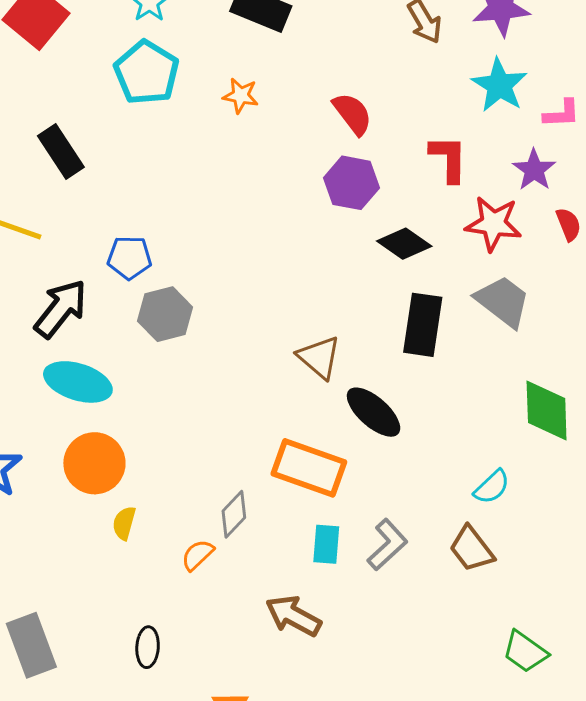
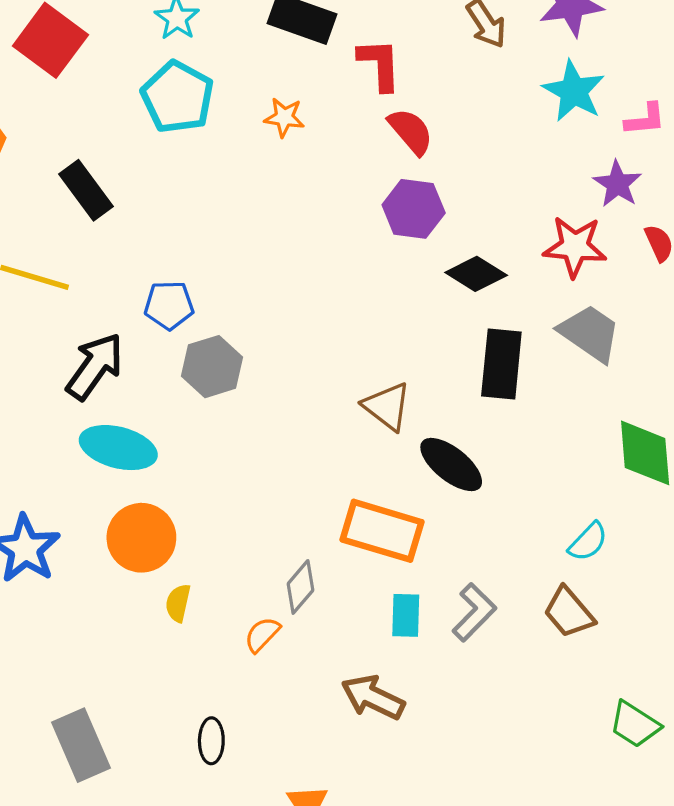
red L-shape: (449, 159) -> (380, 64), moved

